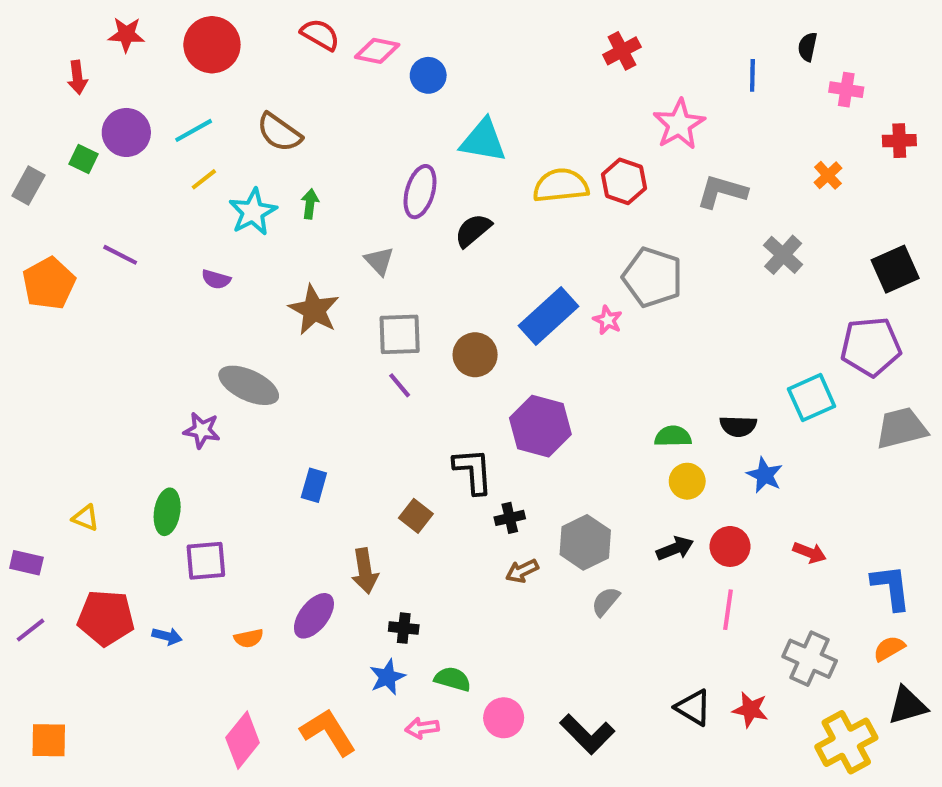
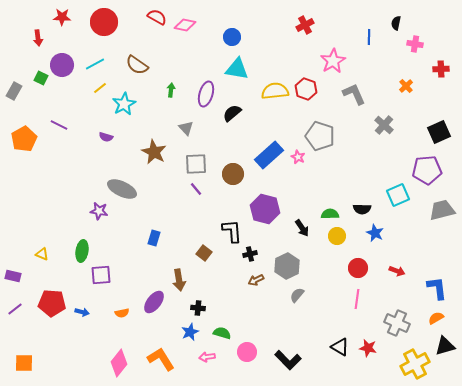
blue circle: (428, 75) -> (232, 37), moved
gray L-shape: (722, 192) -> (354, 94), turned 50
green arrow: (310, 204) -> (171, 90), moved
black arrow: (675, 549) -> (302, 228), moved, turned 78

